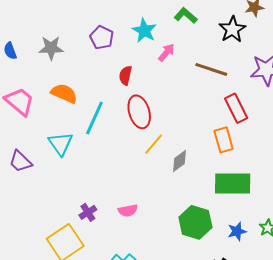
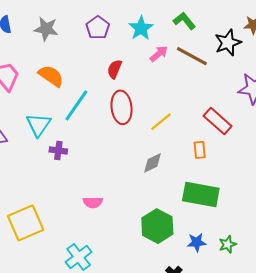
brown line: (211, 69) -> (192, 56), moved
red rectangle: (236, 108) -> (218, 121), turned -32
orange rectangle: (224, 140) -> (200, 150), size x0.7
yellow line: (154, 144) -> (161, 122), moved
purple cross: (88, 212) -> (58, 150), moved, turned 30

